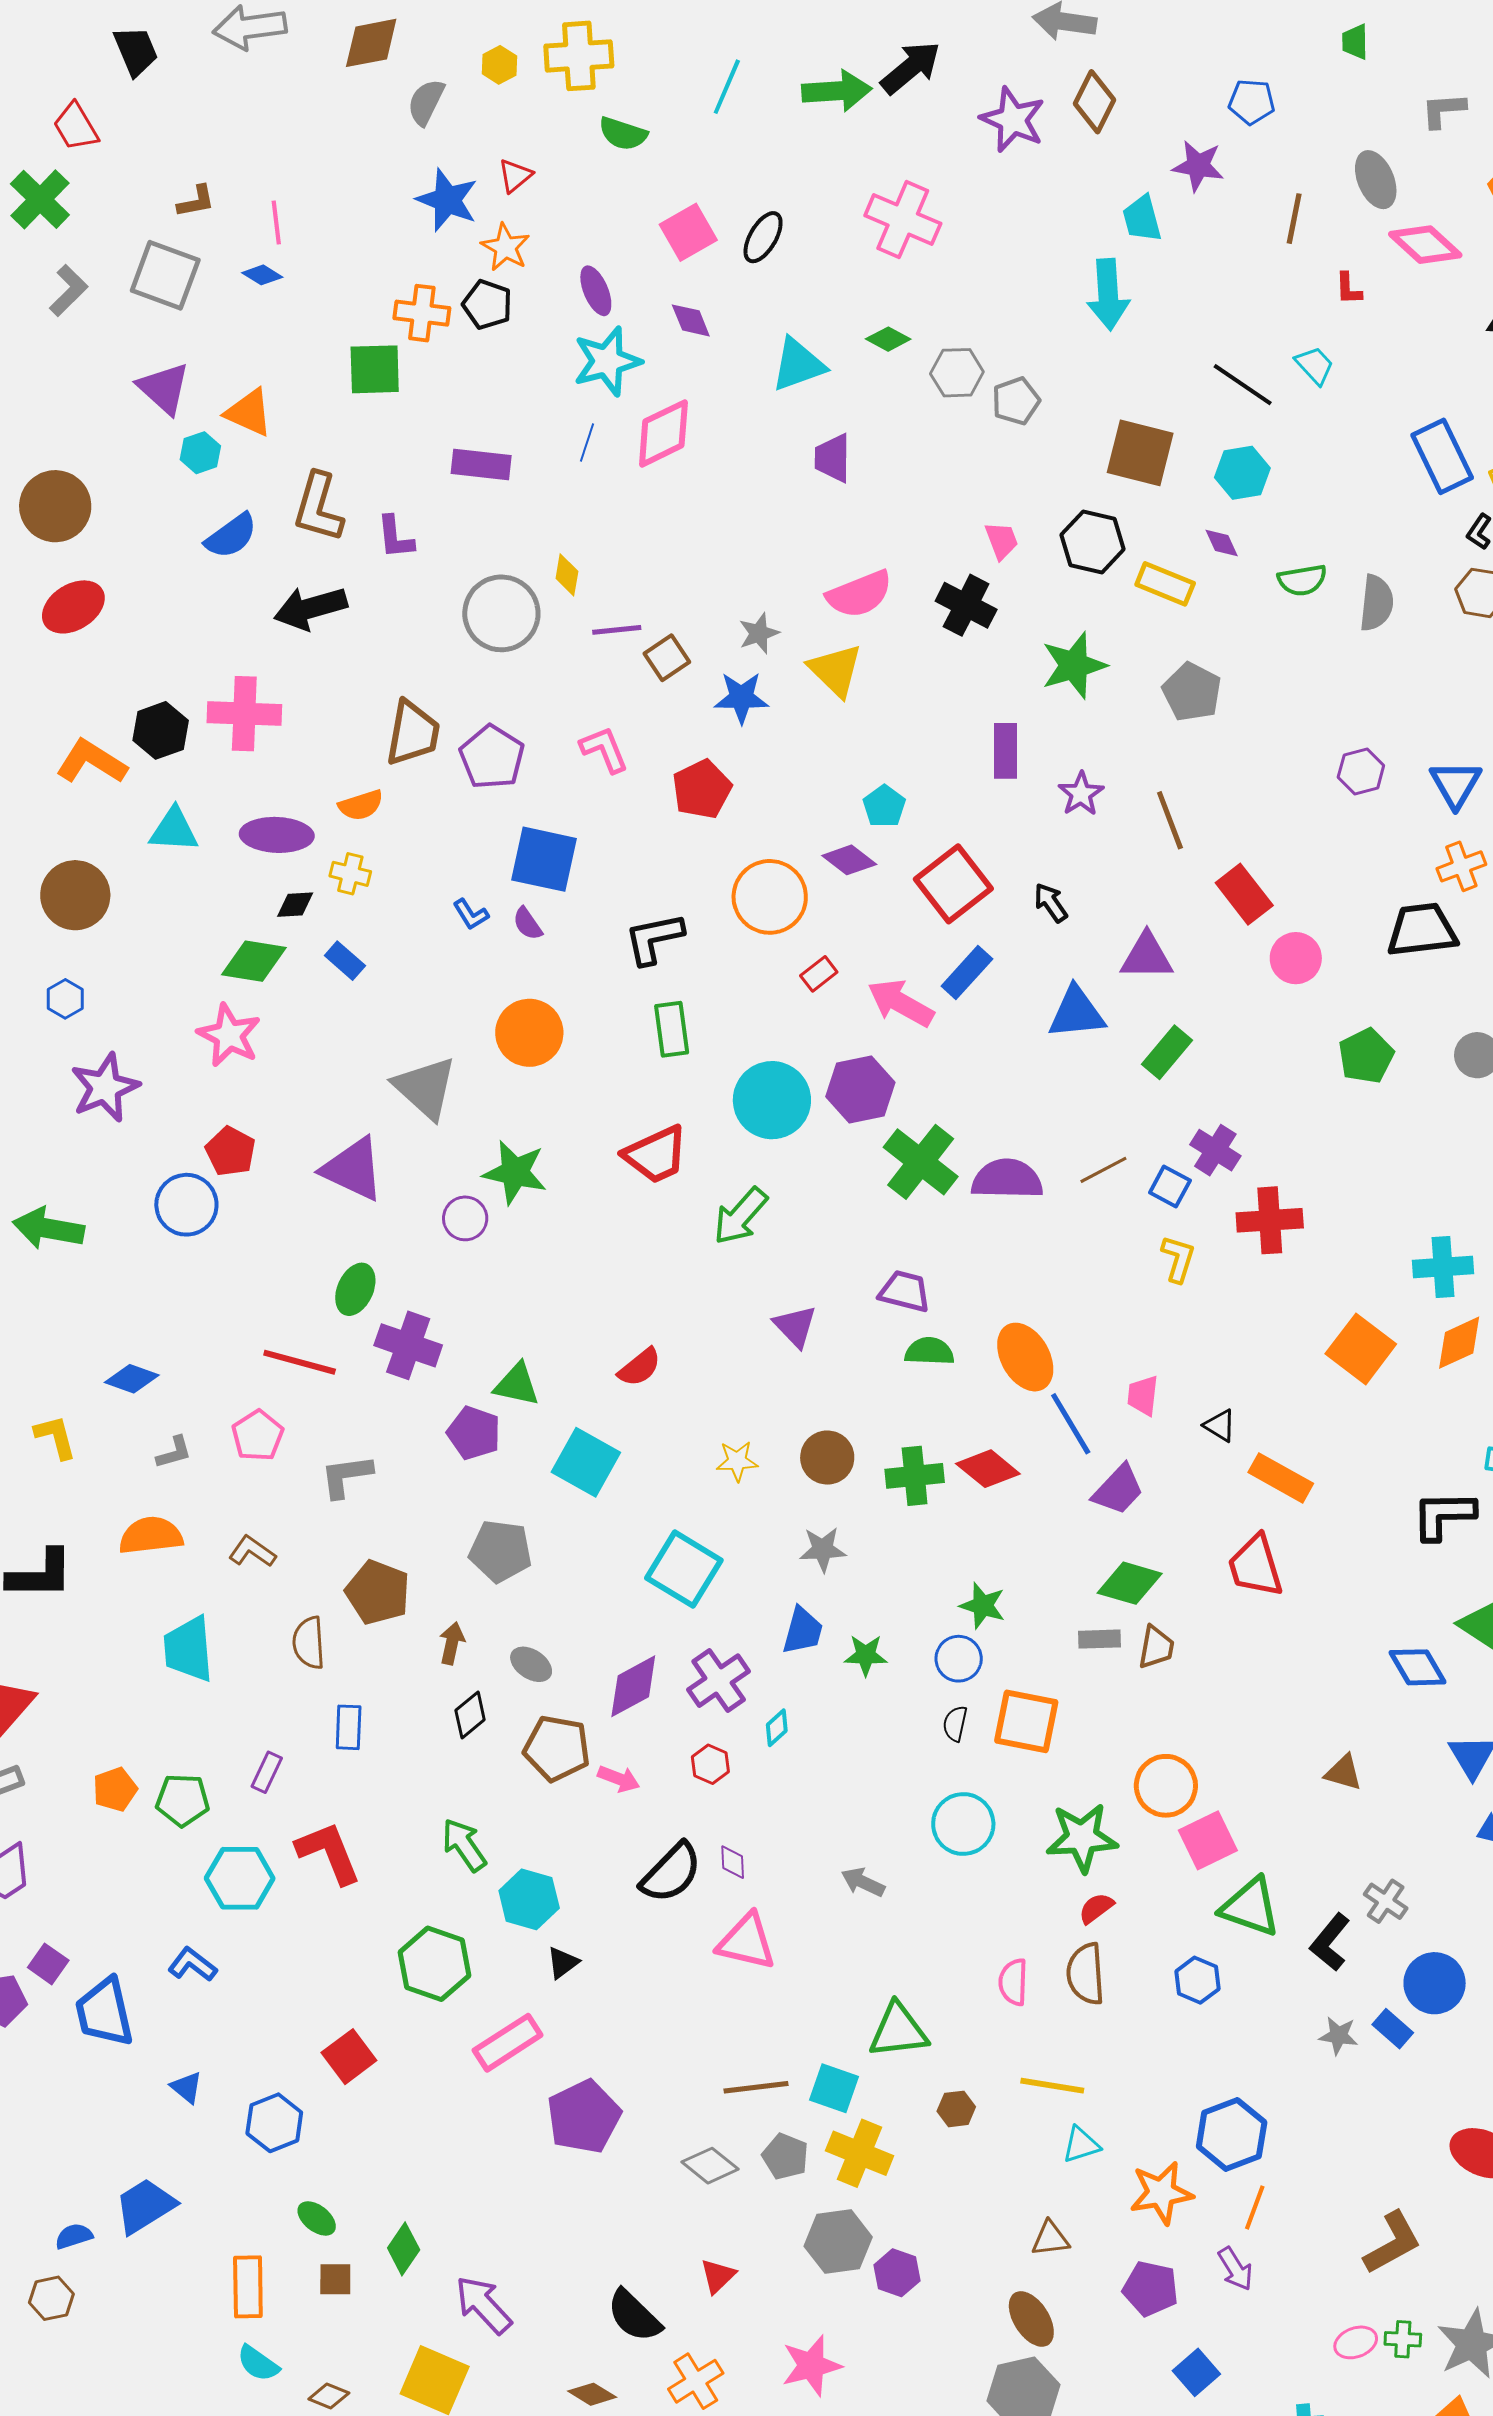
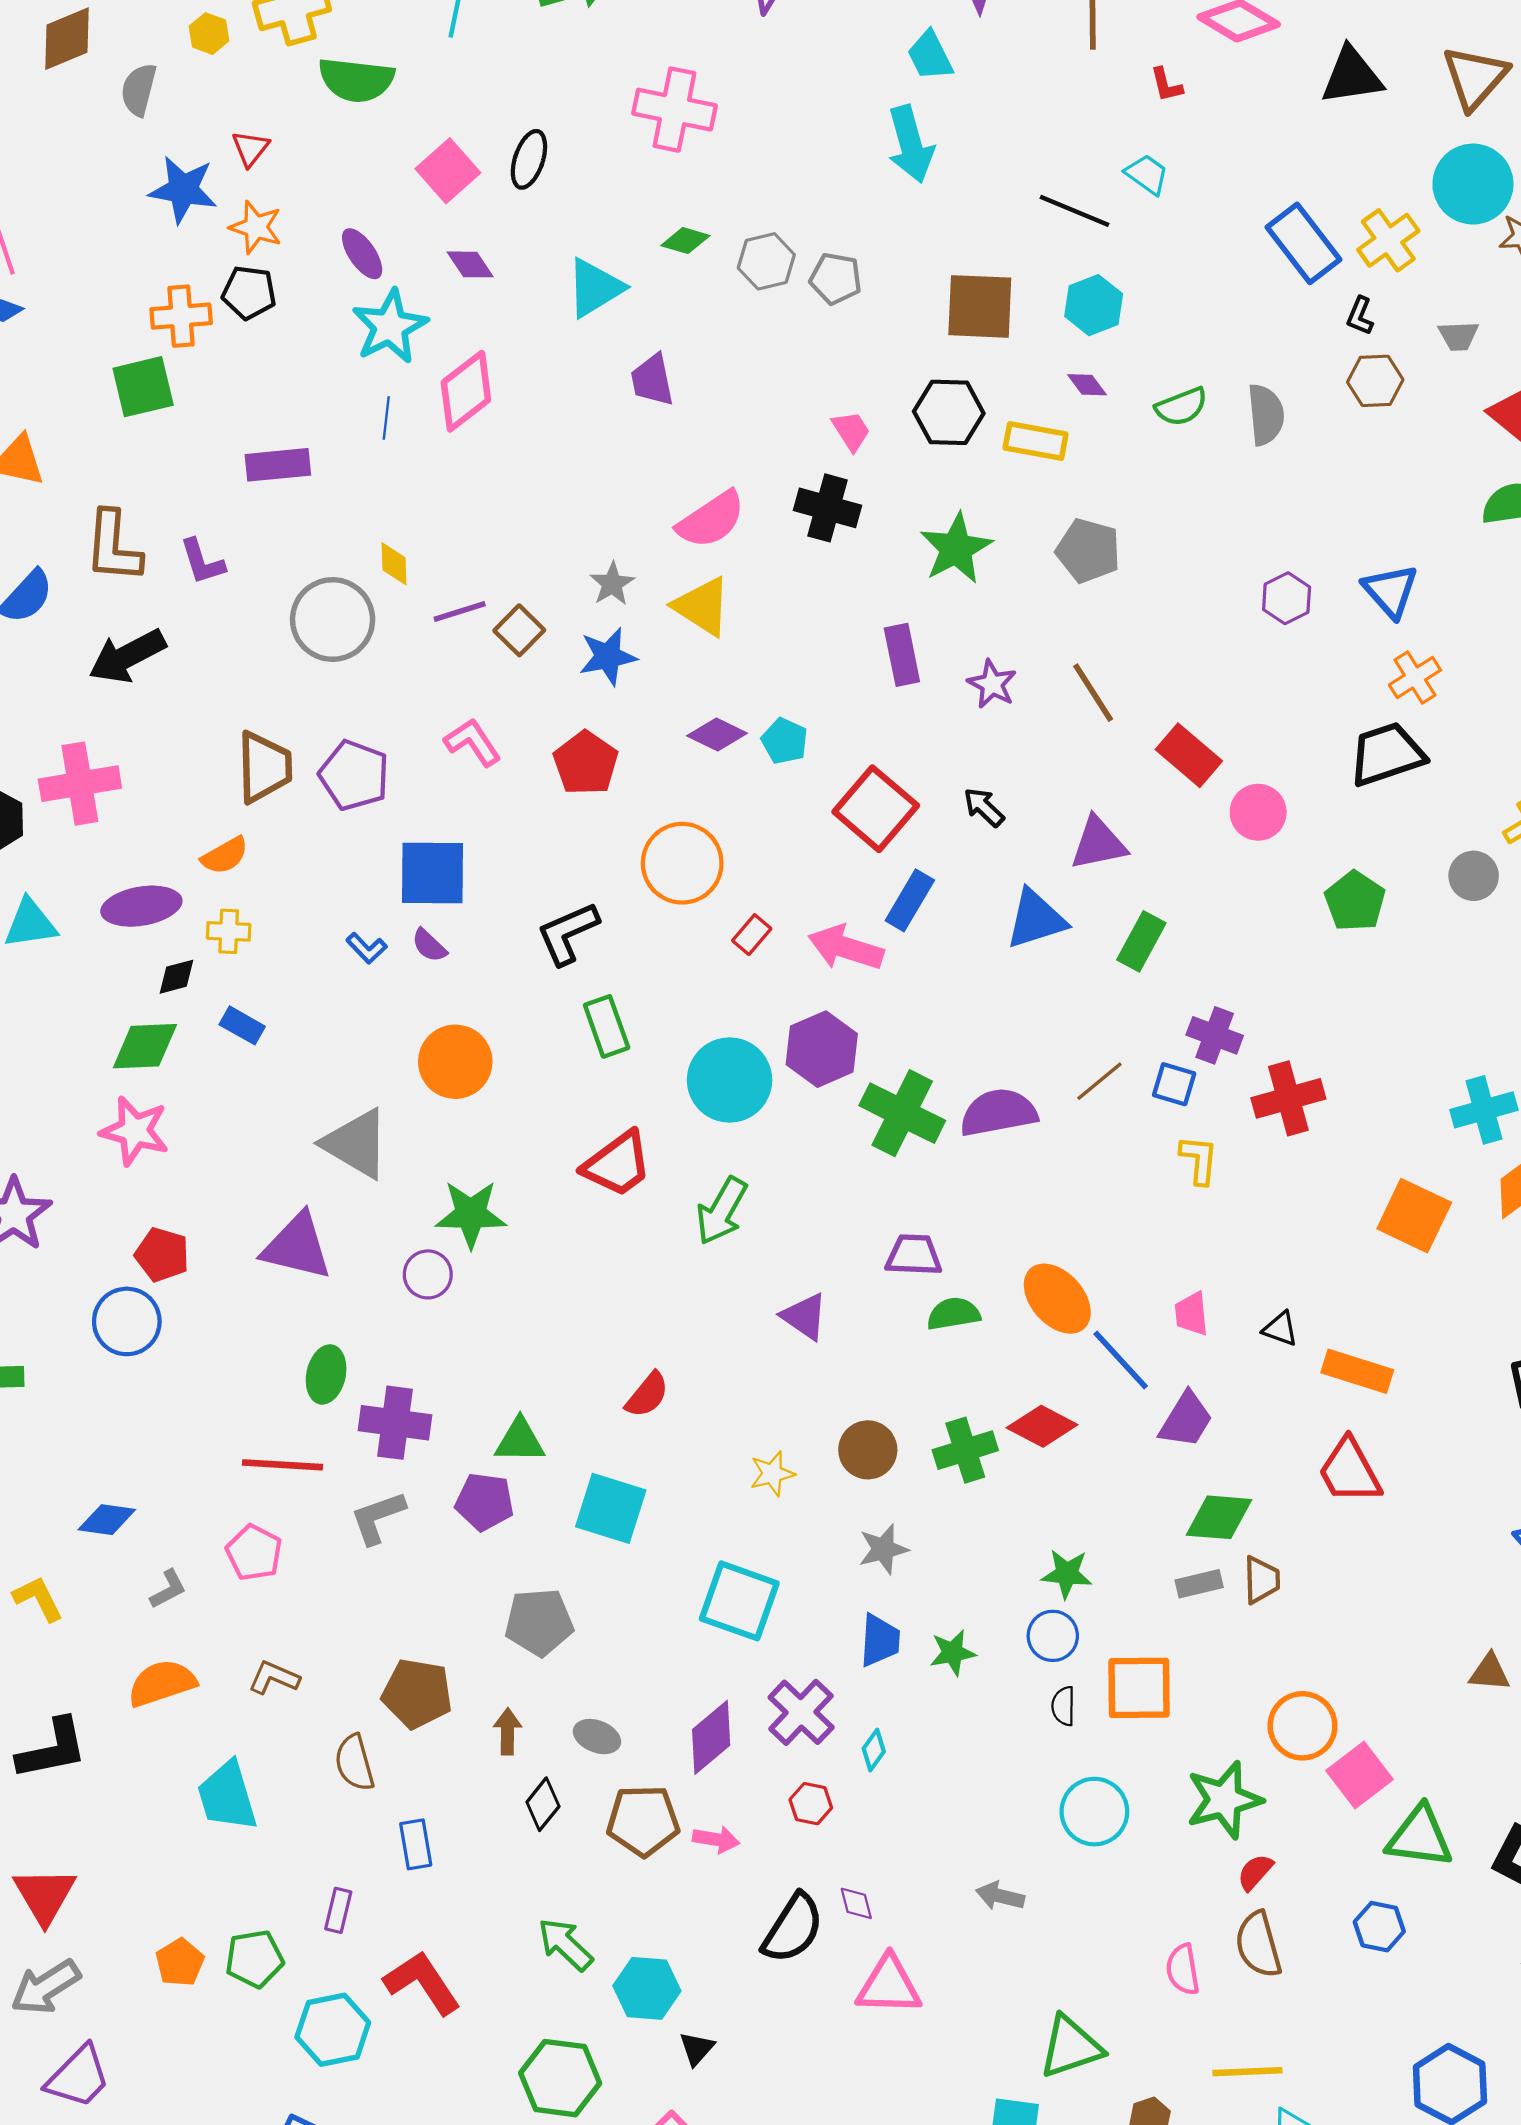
green semicircle: (623, 134) -> (356, 80), size x1.4
gray pentagon: (1016, 401) -> (836, 279), turned -30
purple diamond: (849, 860) -> (717, 735), moved
gray L-shape: (346, 1476) -> (378, 1517), moved

